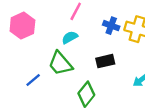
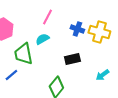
green trapezoid: (60, 63) -> (23, 54), moved, turned 30

